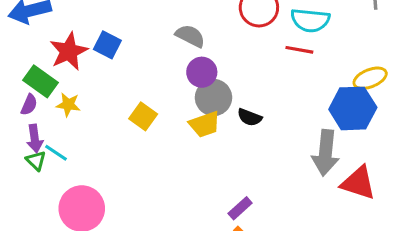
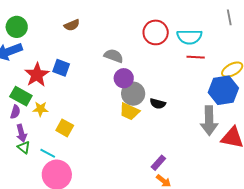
red line: (299, 50) -> (196, 57), moved
yellow square: (143, 116) -> (65, 128), moved
yellow trapezoid: (205, 124) -> (129, 111), turned 50
cyan line: (56, 153) -> (48, 153), moved

